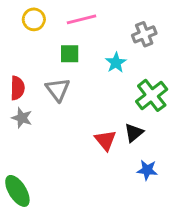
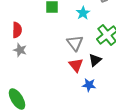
gray triangle: (58, 89) -> (75, 43), moved
blue star: (147, 170) -> (89, 85), moved

